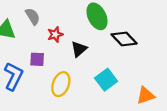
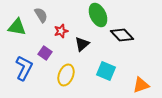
purple square: (37, 59) -> (45, 53), turned 32
cyan square: (106, 80) -> (106, 71), turned -30

